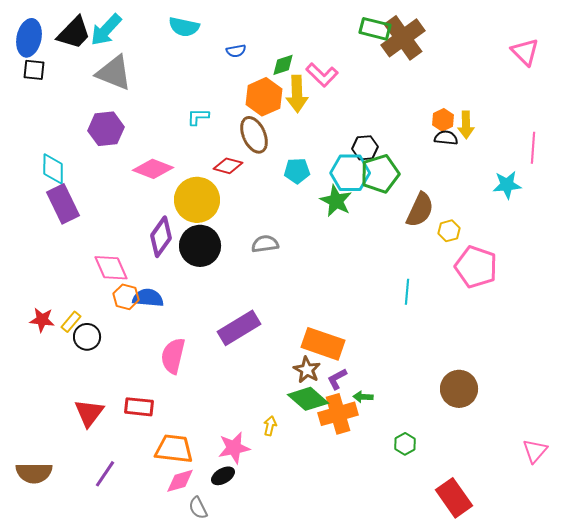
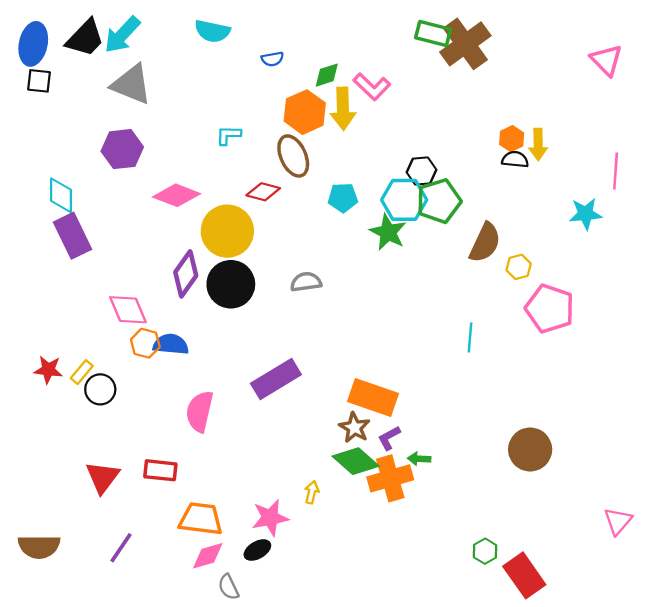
green hexagon: (405, 444) -> (485, 551), moved

